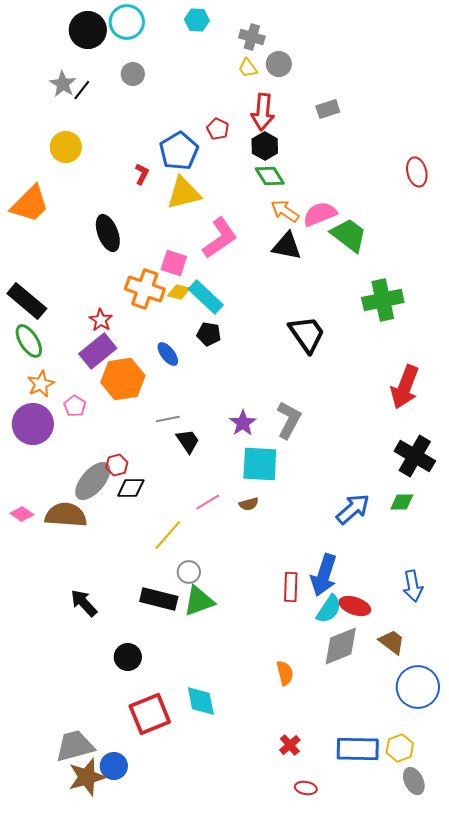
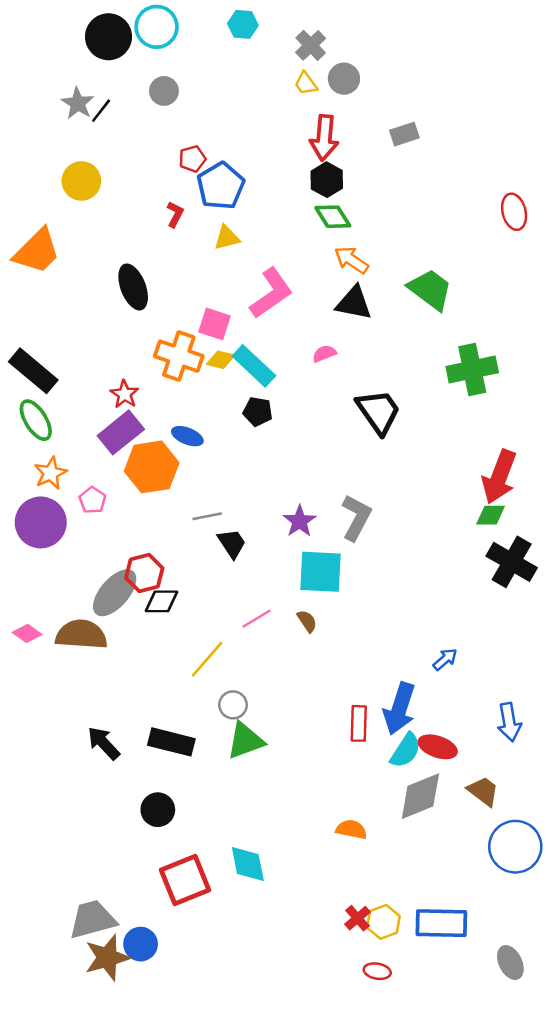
gray cross: (252, 37) -> (311, 45), turned 30
red pentagon: (218, 129) -> (192, 159), moved, turned 30
yellow triangle: (184, 193) -> (227, 238), size x0.6
pink semicircle: (320, 214) -> (324, 354), moved, size x0.6
blue ellipse: (168, 354) -> (187, 436), moved, turned -30
red hexagon: (117, 465) -> (144, 573), size x1.4
green diamond: (402, 502) -> (491, 515), moved
brown semicircle: (249, 504) -> (307, 621), turned -108
blue arrow: (353, 509) -> (445, 659), moved, size x0.6
black rectangle: (159, 599) -> (171, 742), moved
orange semicircle: (285, 673) -> (351, 829), turned -65
yellow hexagon: (400, 748) -> (383, 922), moved

